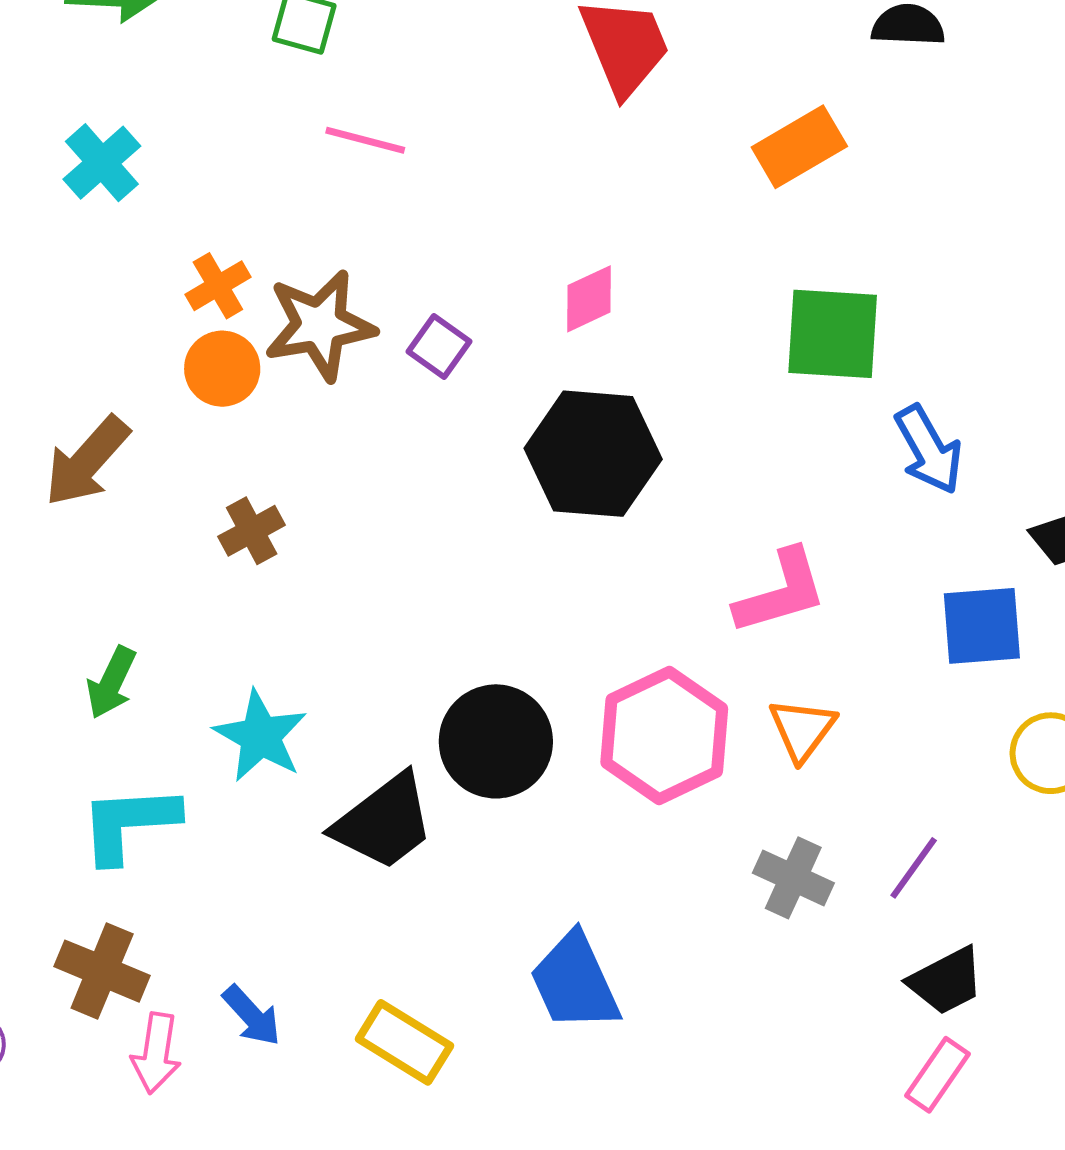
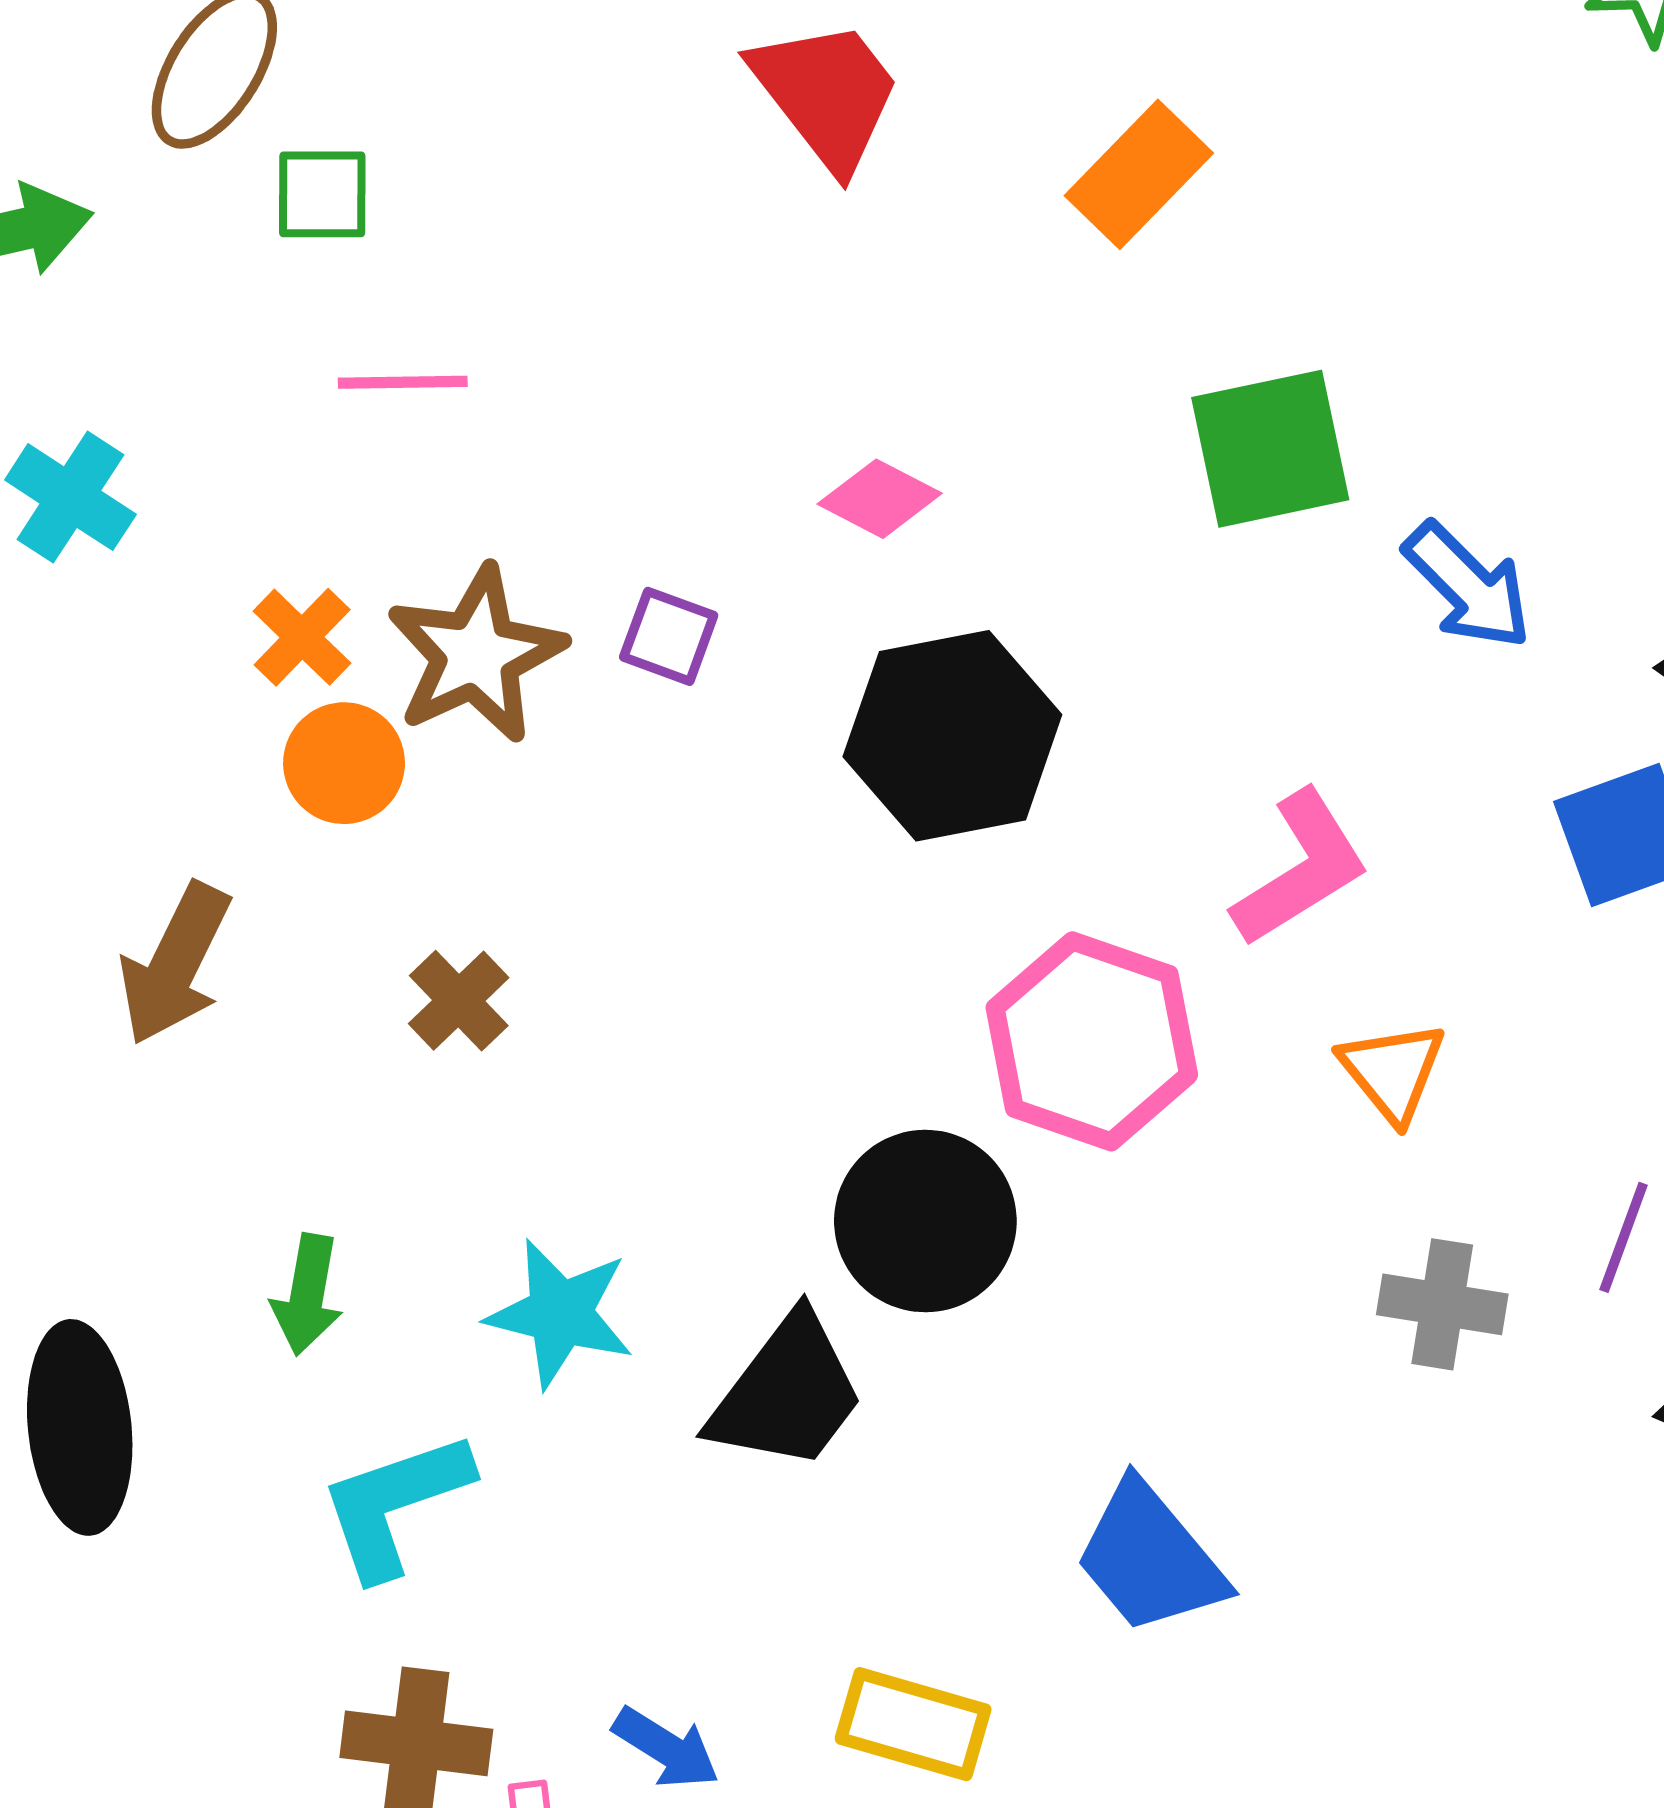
pink line: (365, 140) -> (403, 382), moved
pink diamond: (589, 299) -> (880, 499), turned 68
pink hexagon: (664, 735) -> (1092, 1041), moved

